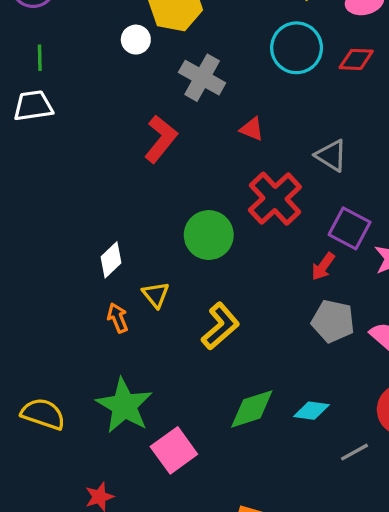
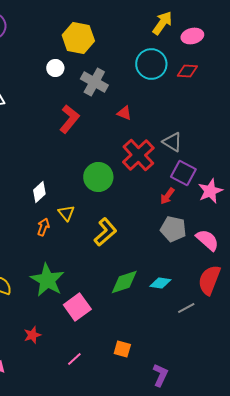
white circle: (136, 40) -> (55, 68), moved
gray triangle: (331, 156) -> (172, 142), moved
orange arrow: (118, 318) -> (43, 227), turned 42

